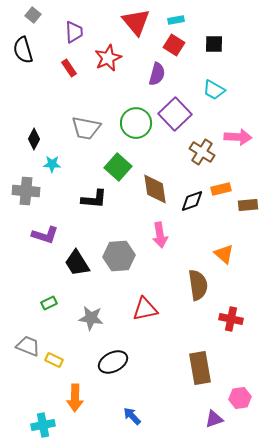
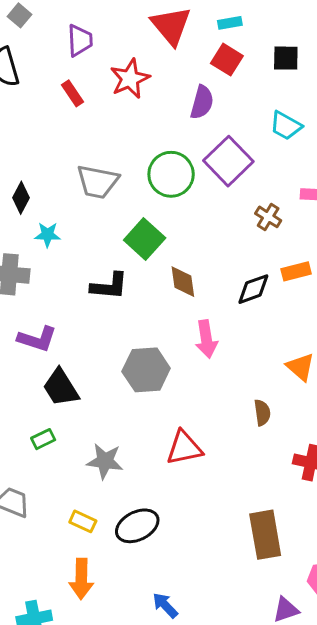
brown cross: (202, 152) -> (268, 217), size x0.7
brown diamond: (155, 189) -> (183, 282), moved, size x0.7
black trapezoid: (77, 263) -> (61, 388), moved
brown semicircle: (198, 285) -> (262, 413), size x0.6
yellow rectangle: (54, 360) -> (83, 521), moved

